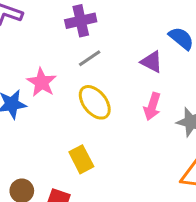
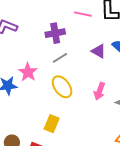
purple triangle: (152, 62) -> (99, 51), moved
yellow rectangle: (81, 159) -> (52, 124), turned 48

